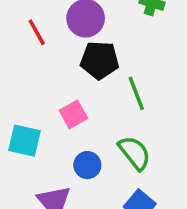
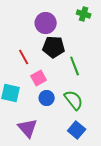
red line: (37, 32) -> (24, 57), moved
blue circle: (87, 165) -> (47, 98), moved

